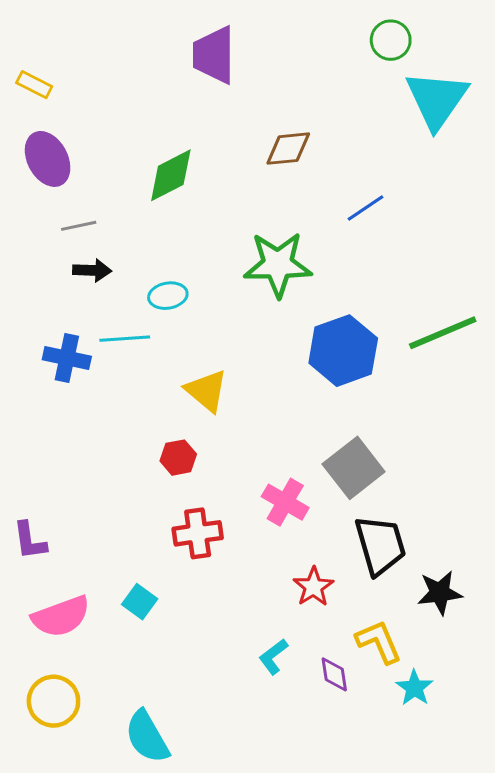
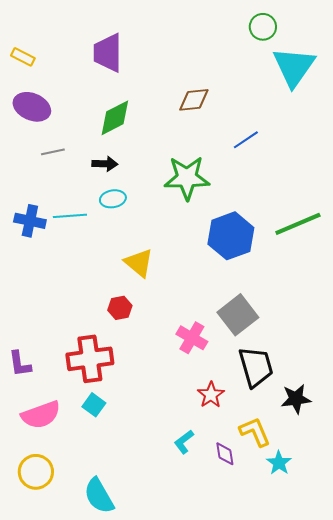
purple trapezoid: (214, 55) -> (108, 53), moved
purple ellipse: (48, 159) -> (32, 107), turned -39
black arrow: (92, 270) -> (105, 164), moved
cyan line: (125, 339) -> (70, 216), moved
blue cross: (67, 358) -> (30, 221), moved
red cross: (198, 533) -> (90, 359), moved, size x1.4

